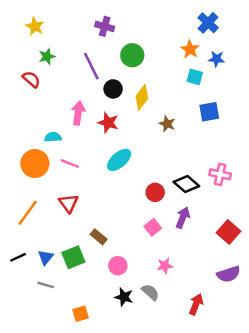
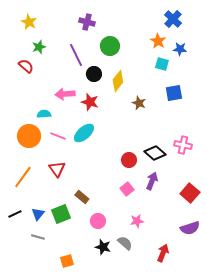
pink arrow: (78, 113) -> (65, 94), turned -102
cyan ellipse: (119, 160) -> (84, 133), moved

